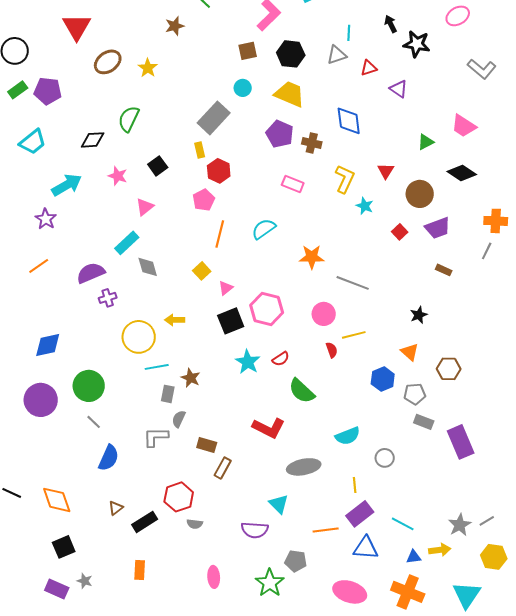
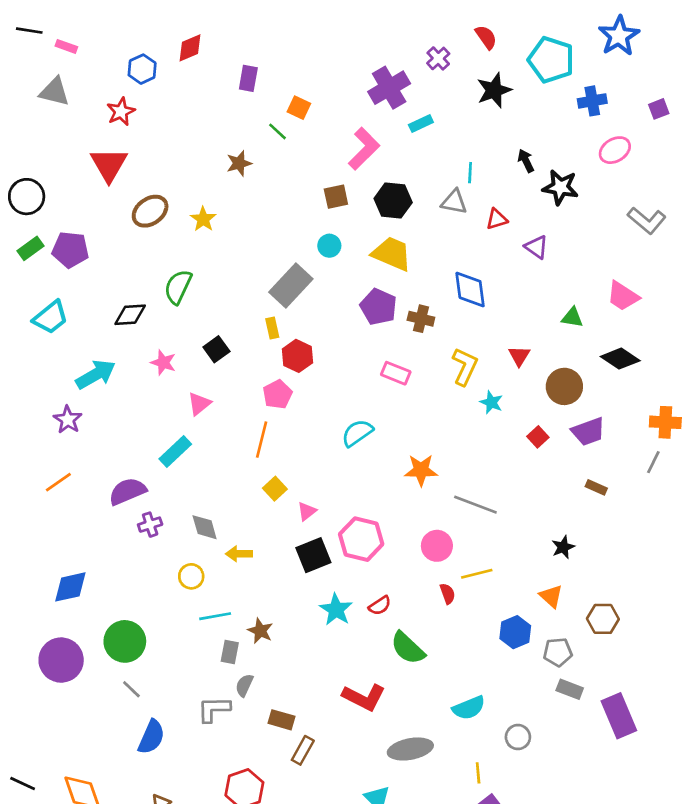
gray triangle: (337, 55) -> (454, 202), turned 30
green triangle: (426, 142) -> (572, 317), turned 36
orange line: (220, 234) -> (262, 440), moved
gray diamond: (148, 267) -> (205, 527), moved
yellow circle: (139, 337) -> (191, 576), size x0.6

